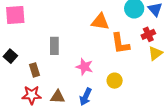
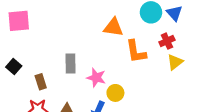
gray rectangle: (54, 46) -> (70, 64), moved
yellow circle: (115, 81) -> (115, 93), moved

